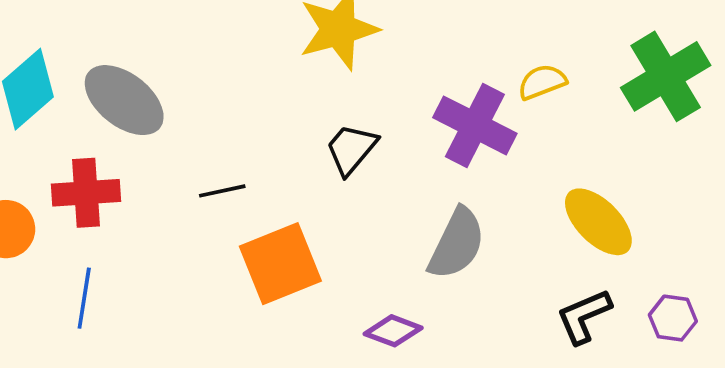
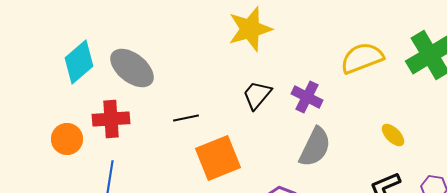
yellow semicircle: (542, 82) -> (362, 58), size x1.6
purple cross: (475, 125) -> (307, 97), moved, size x0.7
yellow ellipse: (598, 222) -> (393, 135), size x0.6

